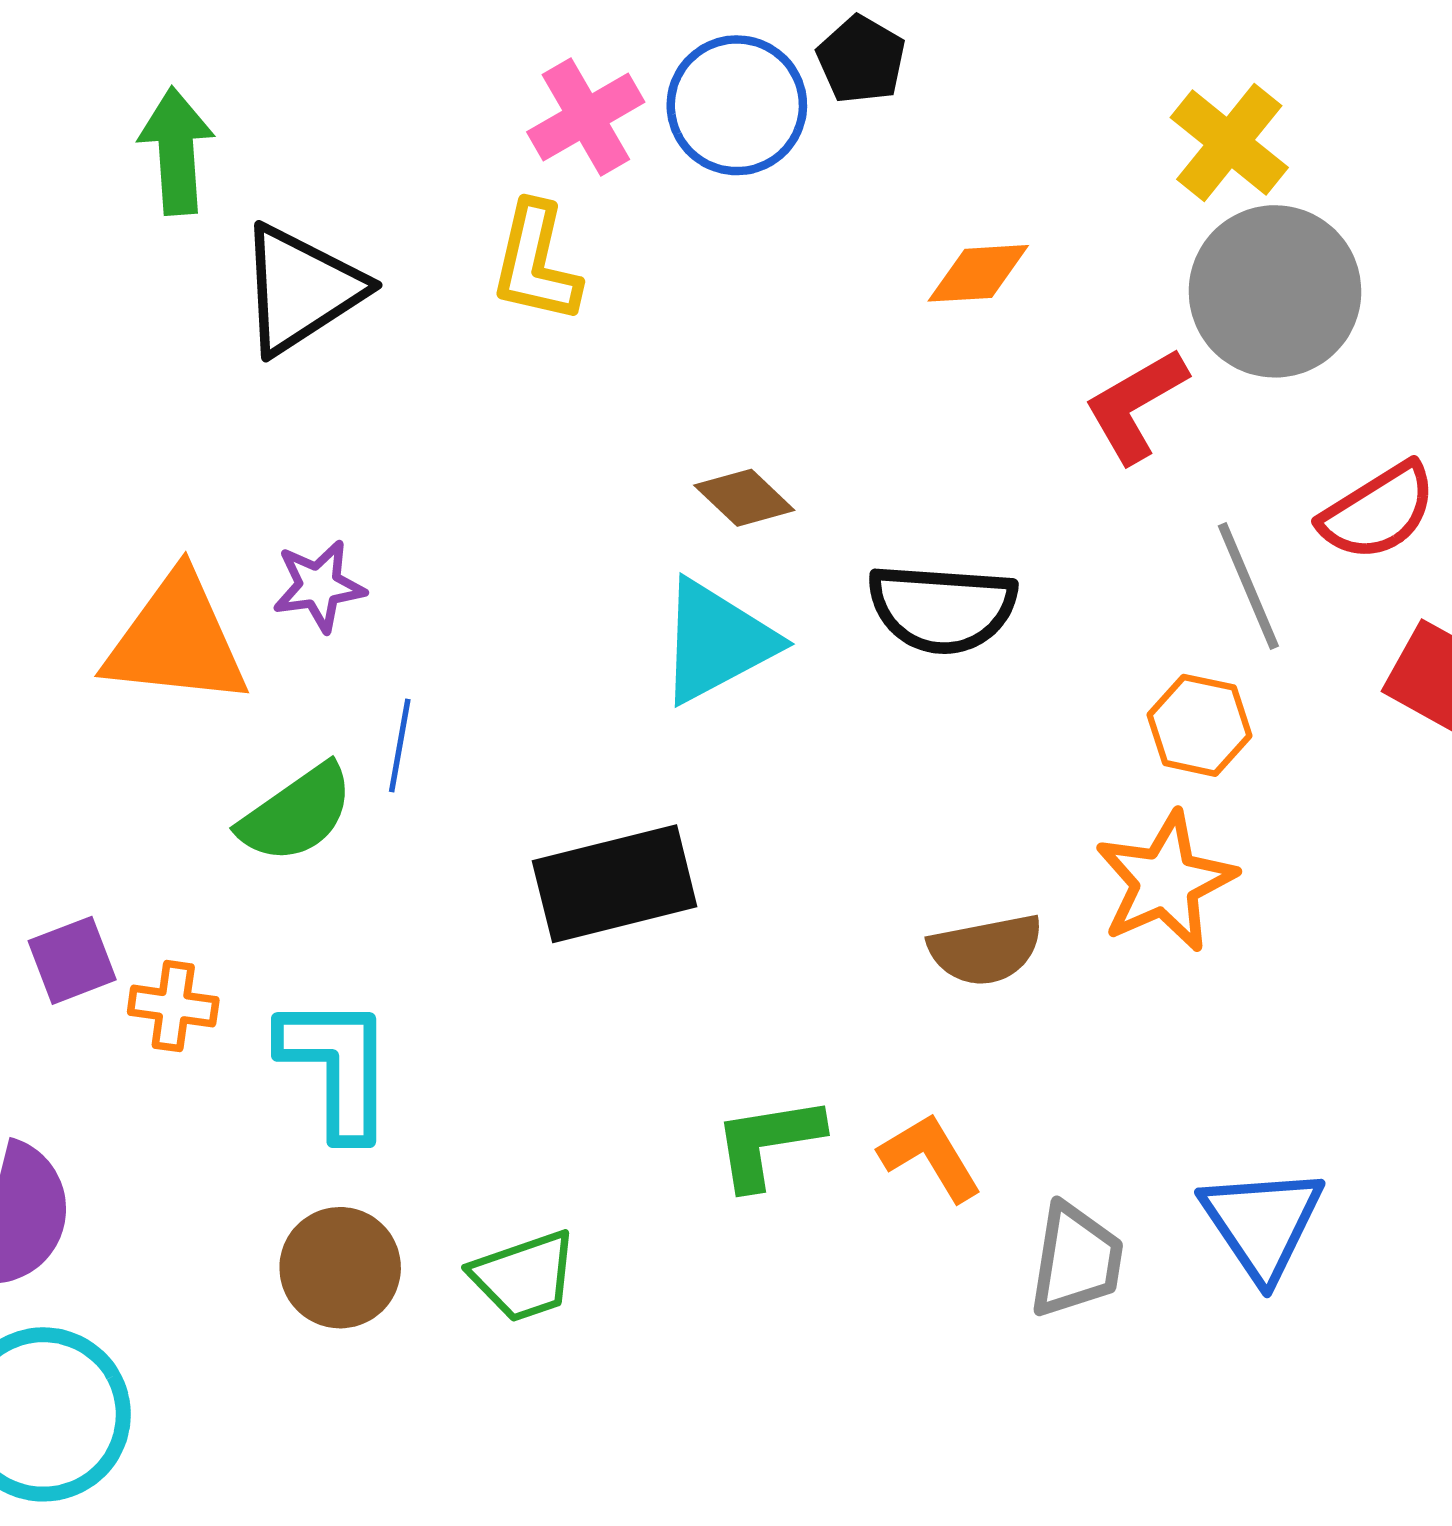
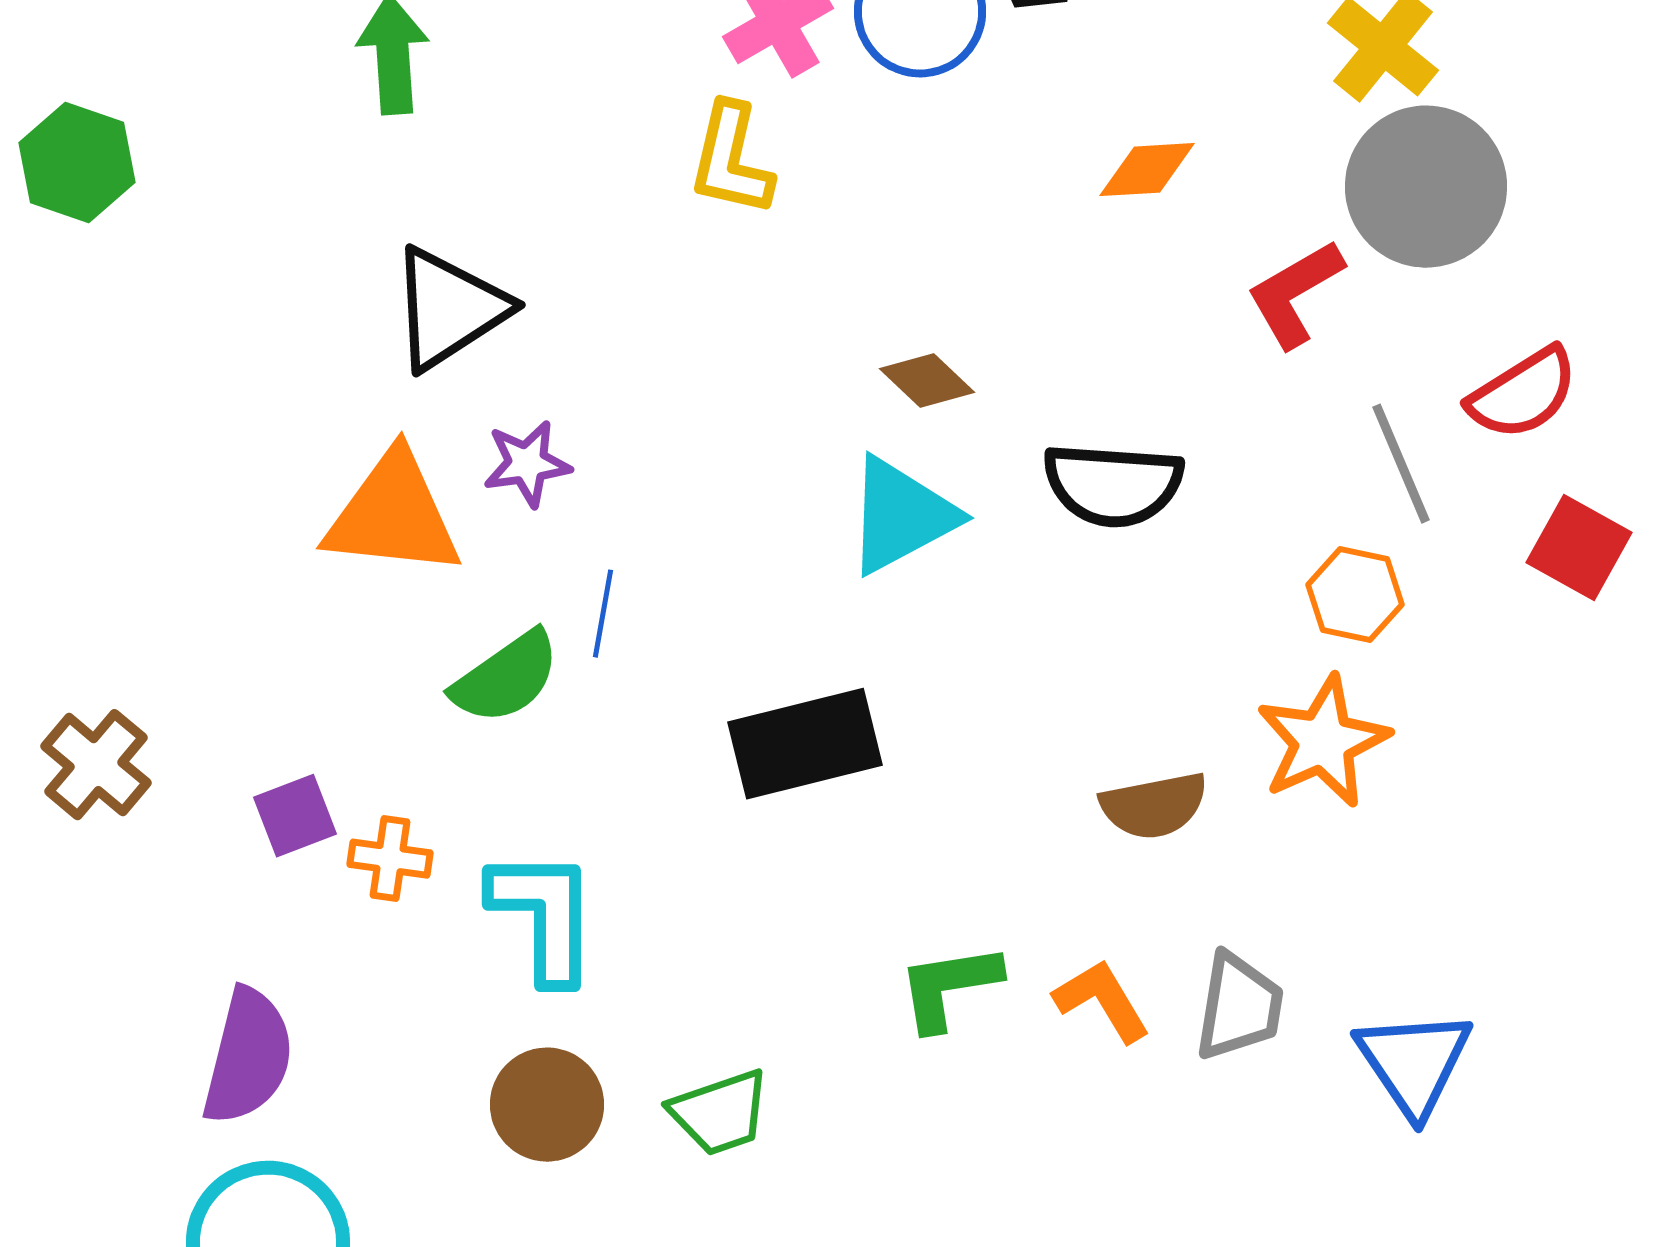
black triangle: (301, 289) -> (449, 309), moved
gray trapezoid: (1076, 1260) -> (1239, 1007), moved

